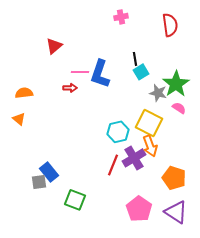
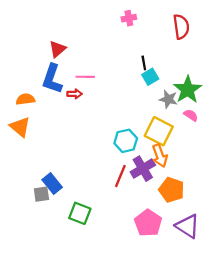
blue L-shape: (100, 74) -> (52, 79), moved
orange triangle: (19, 119) -> (20, 127), size x1.5
orange pentagon: (174, 178) -> (172, 190), moved

